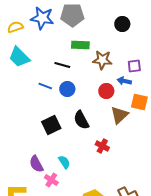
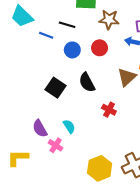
blue line: (45, 86) -> (46, 35), moved
red circle: (106, 91) -> (100, 48), moved
black square: (51, 125) -> (56, 88), turned -30

